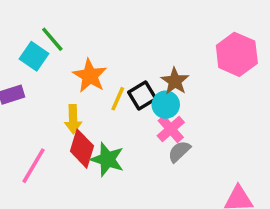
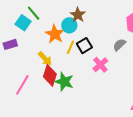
brown star: (175, 81) -> (78, 15), moved
cyan circle: (166, 105) -> (69, 25), moved
yellow arrow: (73, 119) -> (45, 59), turned -42
gray semicircle: (179, 151) -> (119, 45), moved

